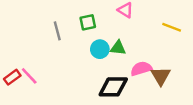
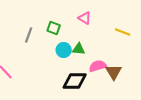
green square: (88, 22) -> (54, 28), turned 32
gray line: (57, 31) -> (29, 35), turned 35

